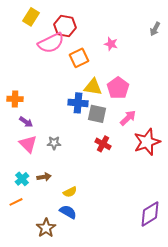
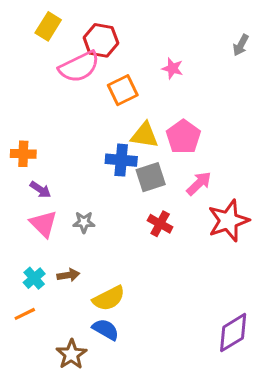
gray square: (97, 114) -> (151, 177), turned -30
yellow semicircle: (70, 192) -> (109, 298), size x1.5

